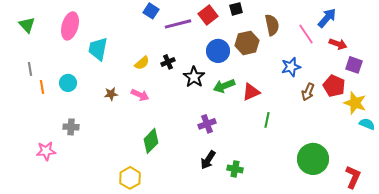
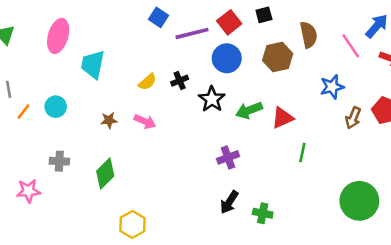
blue circle: (218, 51) -> (227, 58), moved
orange line: (42, 87) -> (23, 112), turned 48
green diamond: (151, 141) -> (105, 174), moved

